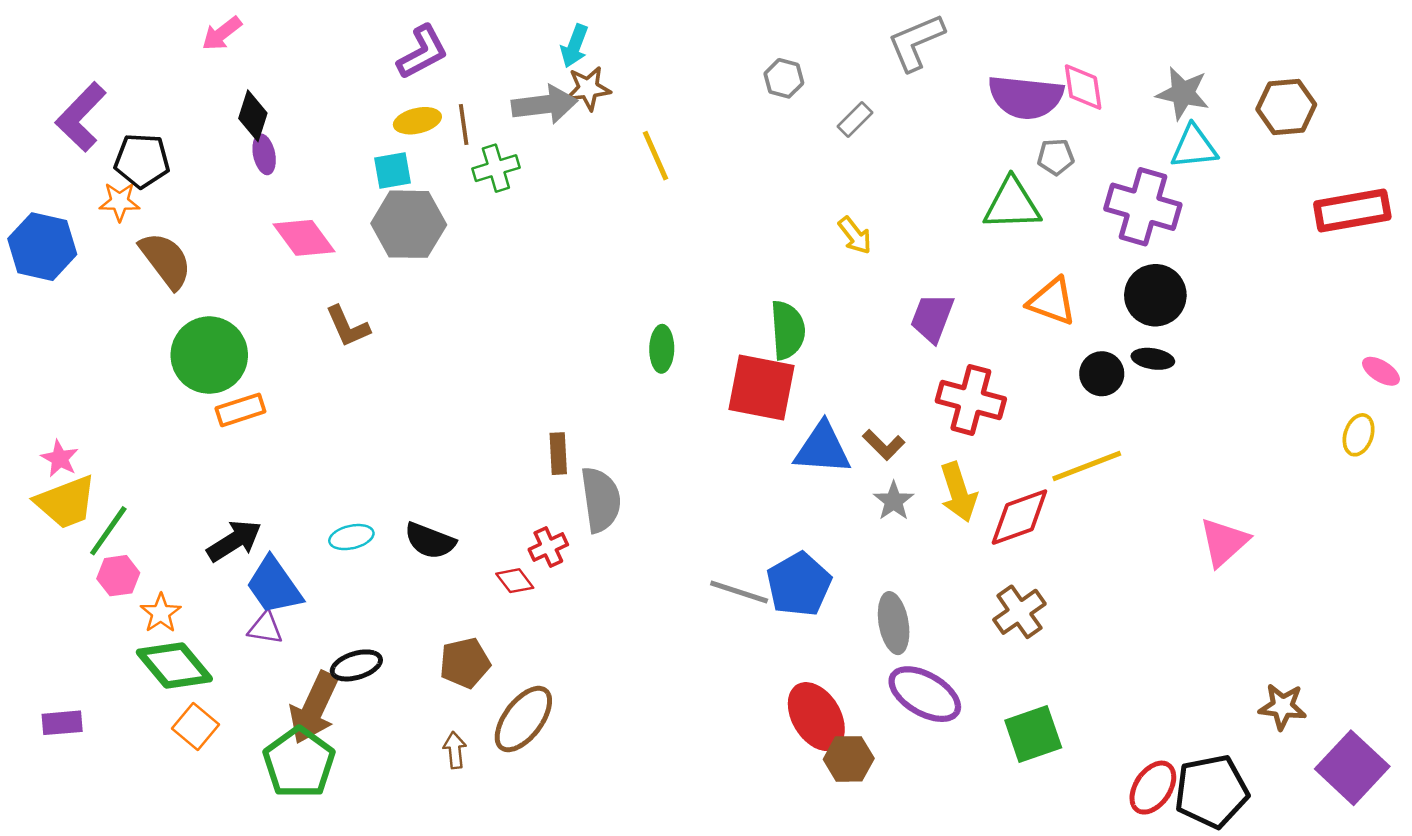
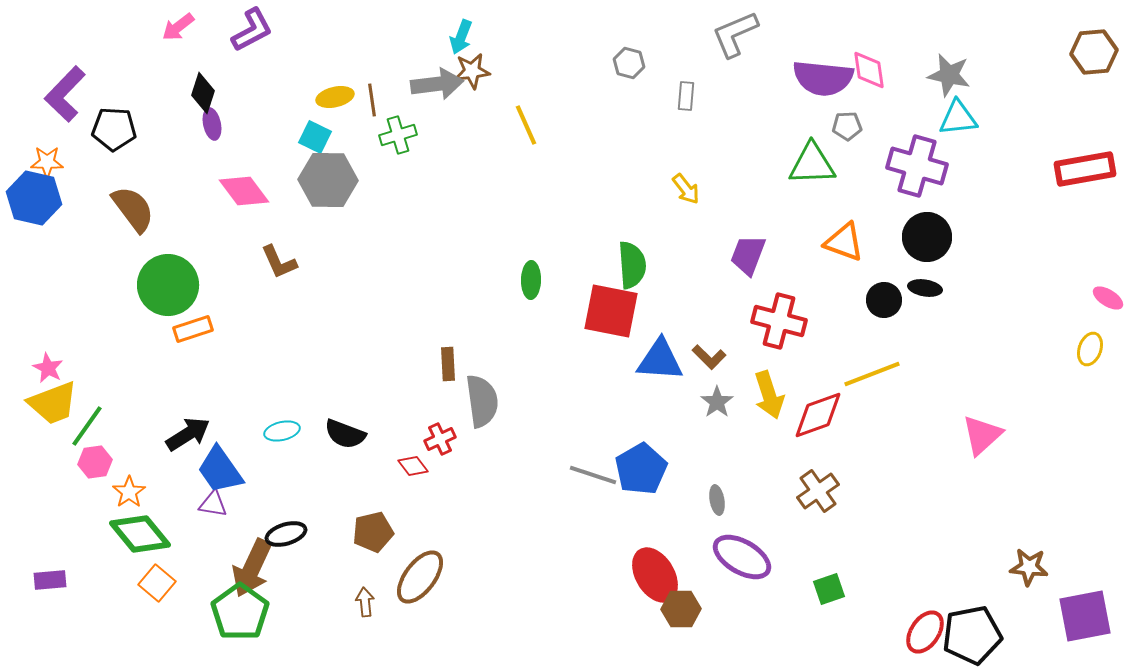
purple L-shape: (422, 52) -> (252, 30), moved
brown hexagon: (1286, 107) -> (1094, 52), moved
gray rectangle: (855, 119) -> (686, 96), turned -40
cyan square: (393, 171) -> (315, 137), turned 36
orange star: (120, 202) -> (47, 162), moved
gray ellipse: (894, 623) -> (717, 500), size x0.6
green square: (1033, 734) -> (829, 589), size x0.7
purple square: (1352, 768) -> (1085, 616), turned 36

